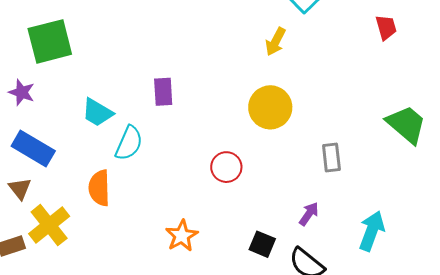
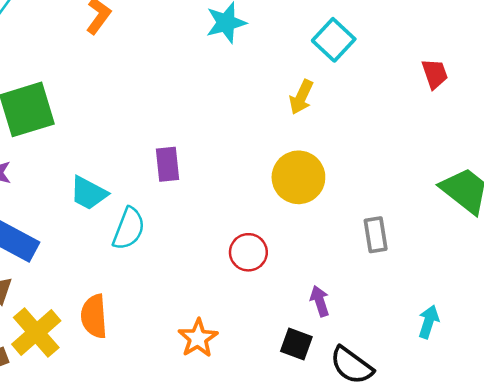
orange semicircle: (99, 188) -> (94, 316), moved
purple arrow: (309, 214) -> (320, 301), moved, turned -50
cyan arrow: (372, 231) -> (429, 322), size x0.7

